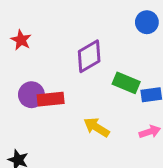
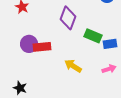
purple diamond: (89, 56) -> (68, 18), turned -40

